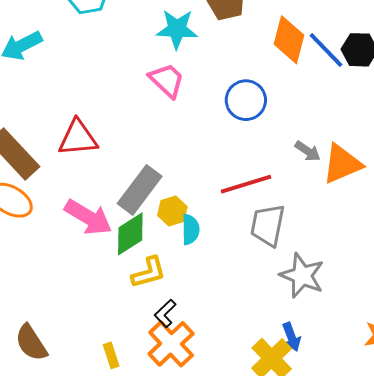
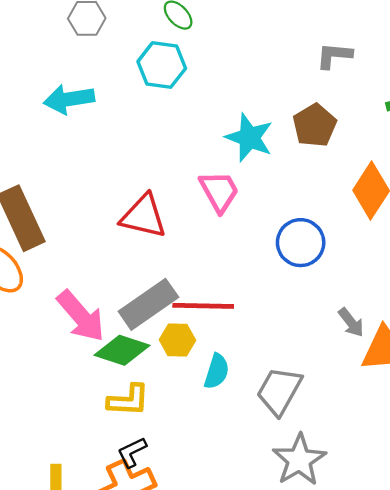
red triangle: (78, 138) -> (143, 216), moved
red line: (246, 184) -> (203, 306), moved
cyan semicircle: (190, 229) -> (217, 371), moved
green diamond: (130, 234) -> (122, 350), turned 33

